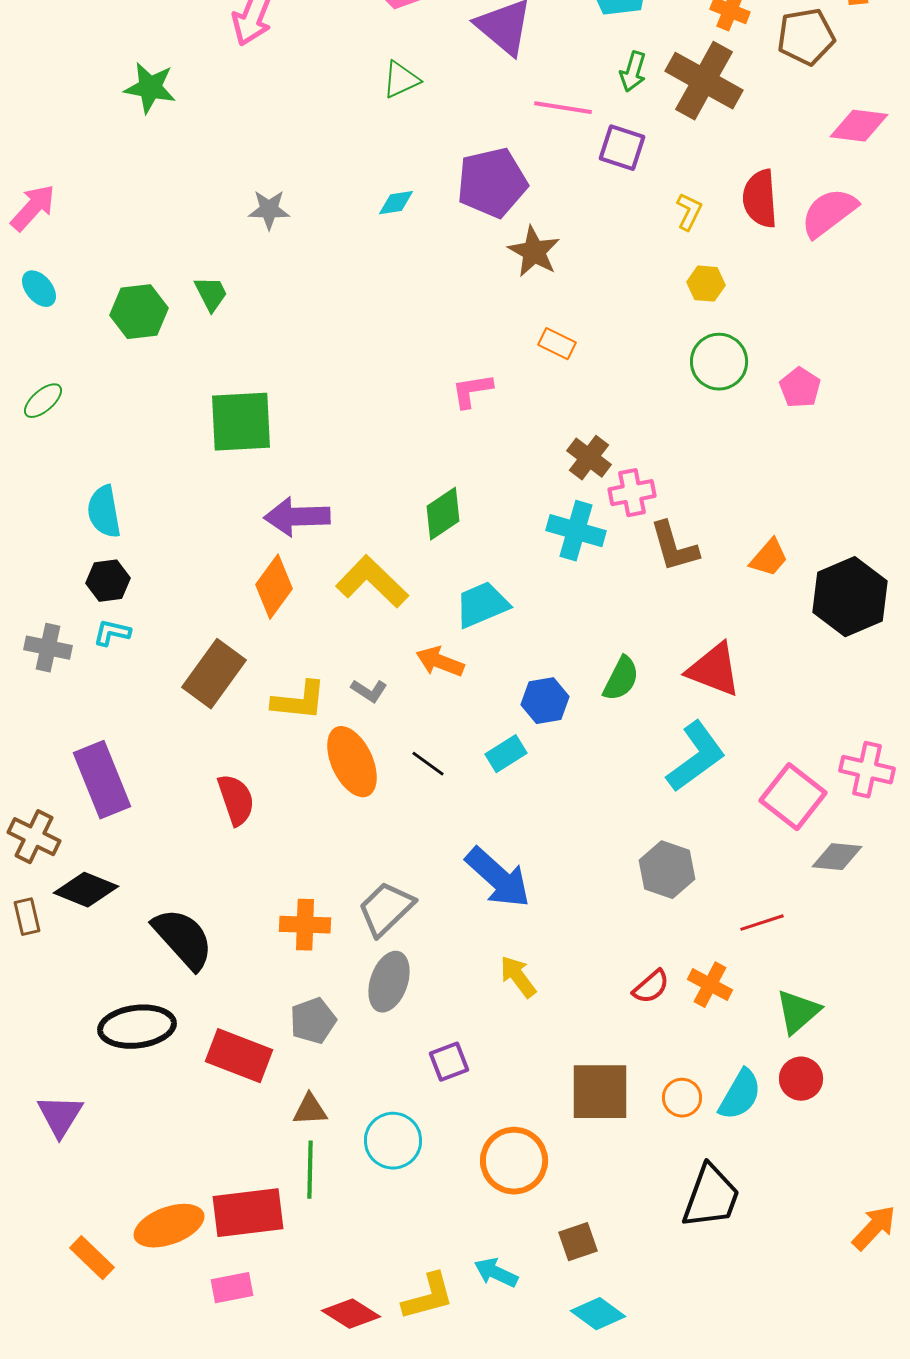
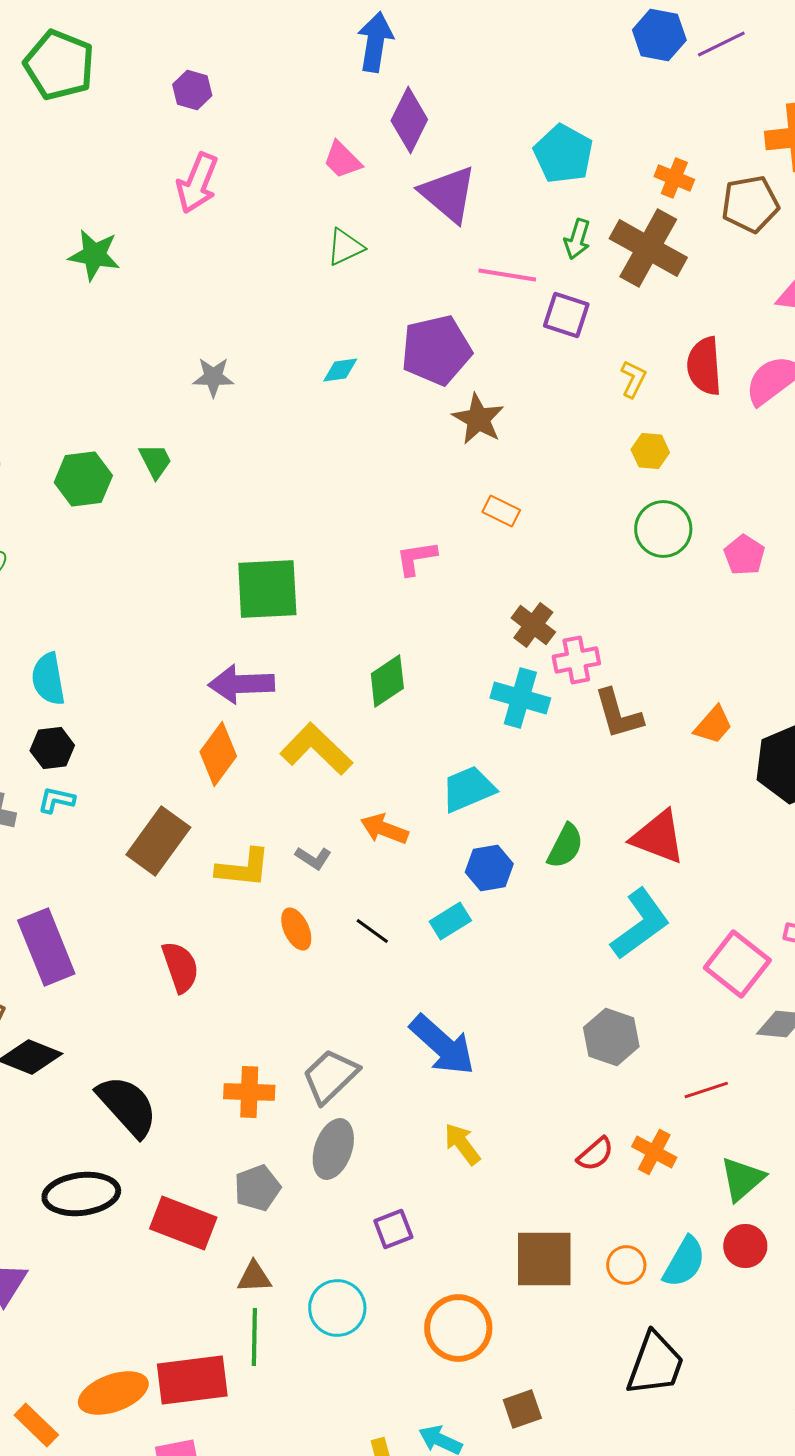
green square: (241, 422) -> (267, 589), moved
cyan trapezoid: (482, 605) -> (468, 789), moved
orange ellipse: (352, 762) -> (296, 929), size x0.6

